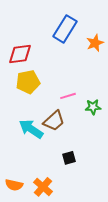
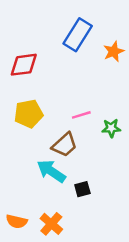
yellow pentagon: (28, 82) -> (29, 114), moved
cyan arrow: (31, 129) -> (51, 171), moved

